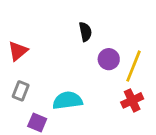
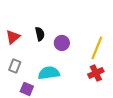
black semicircle: (85, 32) -> (40, 34), moved
purple circle: (109, 59) -> (62, 43), moved

